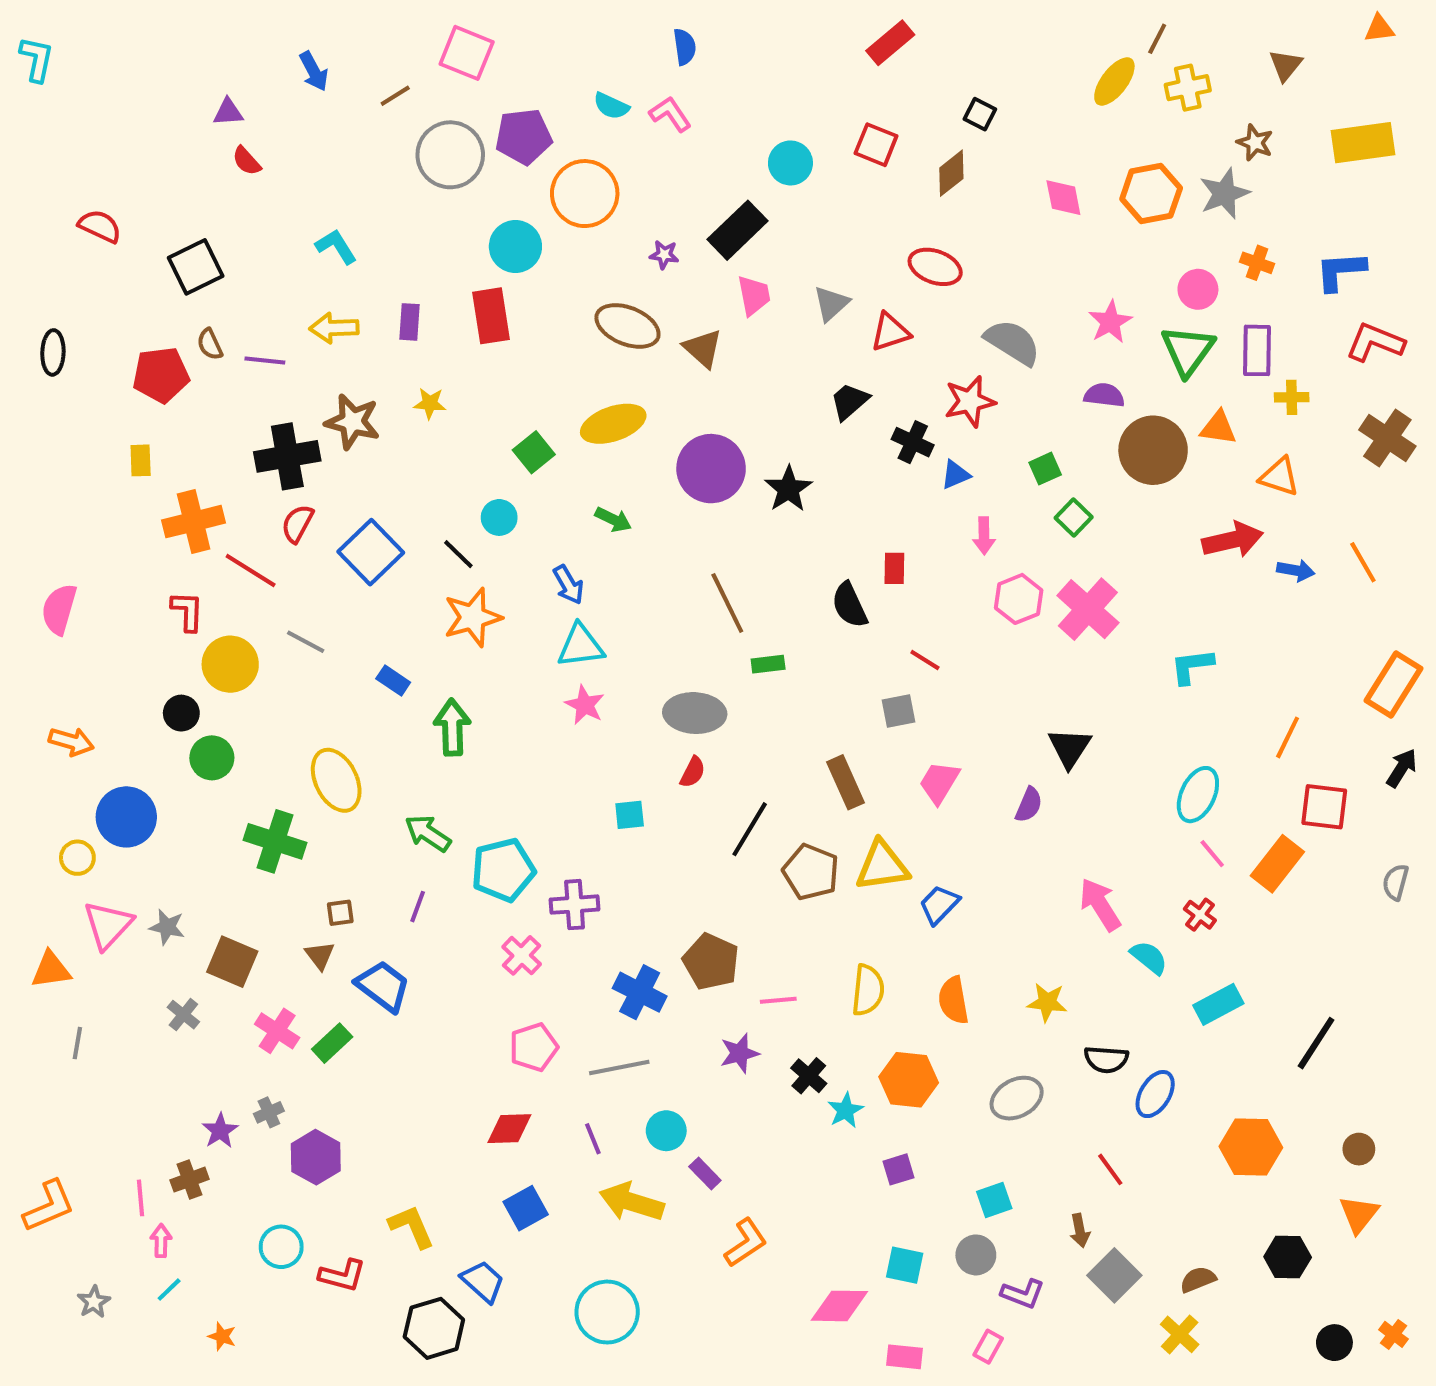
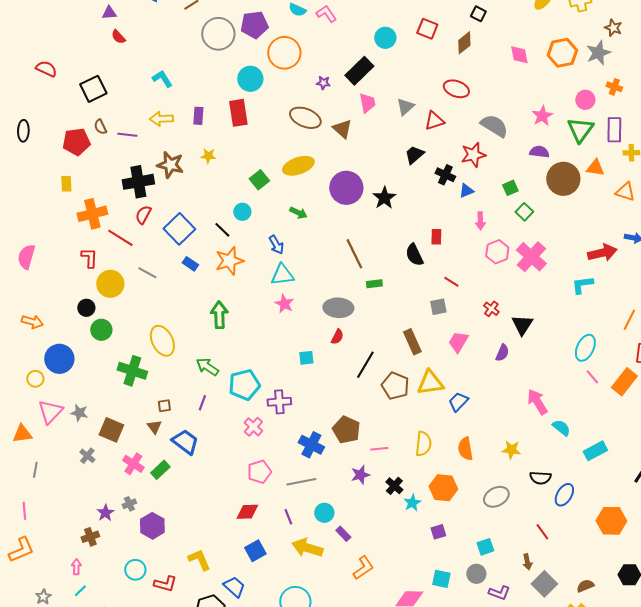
red arrow: (1233, 540) -> (602, 253), moved
blue rectangle: (393, 680) -> (190, 264), moved
red cross: (1200, 915) -> (491, 309), moved
pink line: (141, 1198) -> (24, 511), moved

